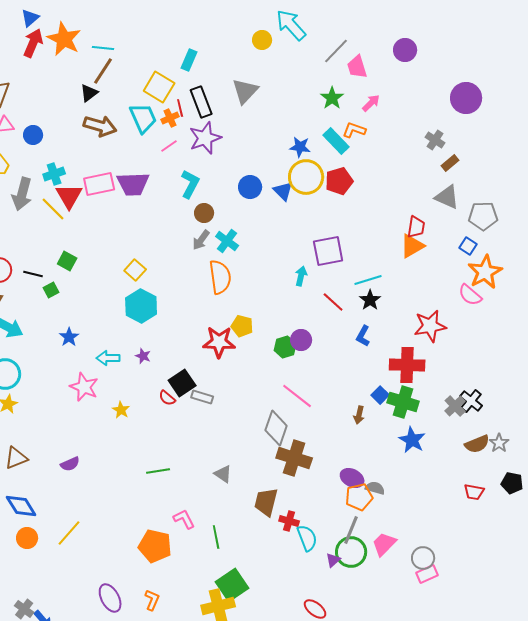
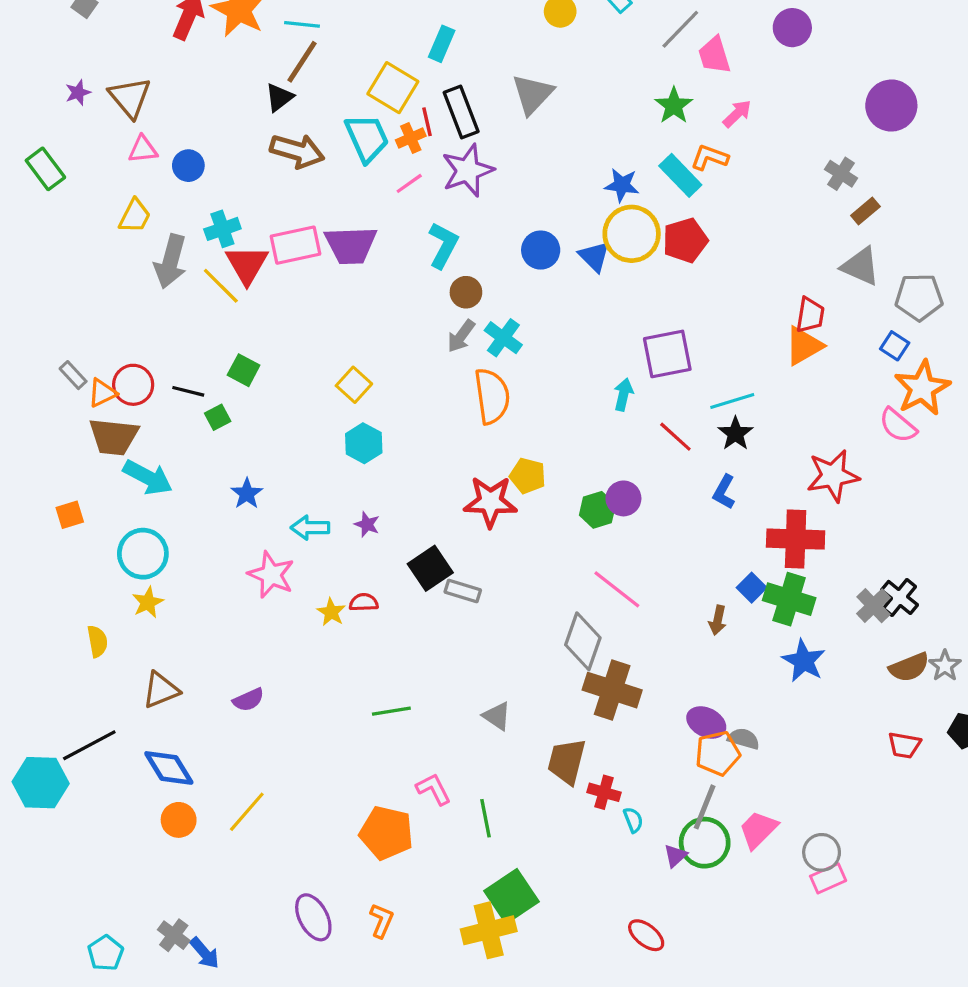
cyan hexagon: (141, 306) -> (364, 443), size x0.7
red semicircle: (167, 398) -> (364, 602), moved, turned 138
cyan semicircle: (307, 538) -> (633, 820), size x0.6

